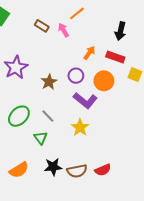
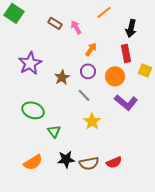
orange line: (77, 13) -> (104, 12), moved
orange arrow: (89, 53) -> (91, 49), moved
red rectangle: (115, 57) -> (126, 53), turned 60
purple L-shape: (85, 101) -> (126, 102), moved
green ellipse: (19, 116) -> (33, 110), turned 65
gray line: (48, 116) -> (84, 95), moved

